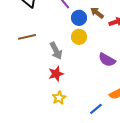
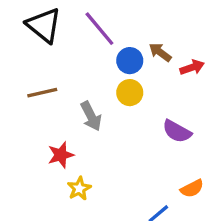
red star: (56, 74) -> (61, 155), moved
yellow star: (59, 98) -> (79, 189), moved

